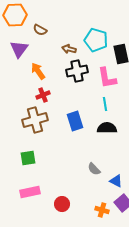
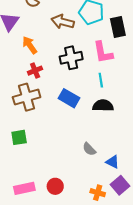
brown arrow: (69, 49) -> (63, 22), size x1.5
black cross: (77, 71) -> (71, 58), moved
blue rectangle: (75, 121) -> (69, 98), turned -42
pink rectangle: (30, 192) -> (24, 188), moved

